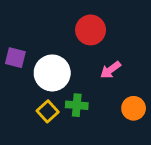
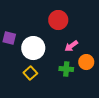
green cross: (77, 105) -> (66, 69), moved
orange circle: (134, 108) -> (86, 62), moved

